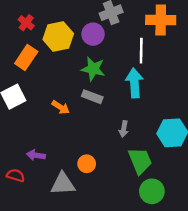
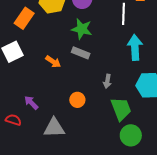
cyan arrow: (134, 83) -> (135, 47), moved
purple arrow: (36, 155) -> (31, 103), turned 35
orange circle: (87, 164) -> (77, 100), moved

